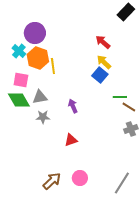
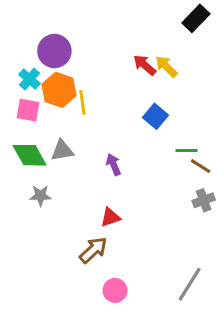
red arrow: (103, 42) -> (145, 65), moved
yellow arrow: (104, 62) -> (166, 67), moved
pink square: (21, 80) -> (28, 110), moved
gray star: (43, 117) -> (40, 196), moved
pink circle: (80, 178) -> (115, 290), moved
brown arrow: (52, 181) -> (93, 250), moved

